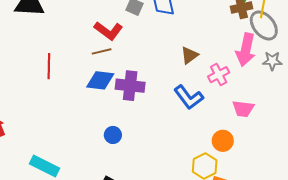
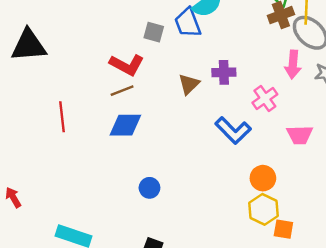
pink arrow: (246, 50) -> (293, 64), size x0.7
brown triangle: (189, 55) -> (189, 84), moved
purple cross: (130, 86) -> (224, 72), moved, size x0.7
orange circle: (223, 141) -> (263, 178), moved

